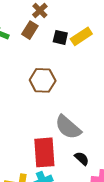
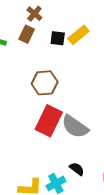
red rectangle: (44, 152) -> (49, 121), moved, turned 36
black semicircle: (82, 159) -> (77, 169), moved

